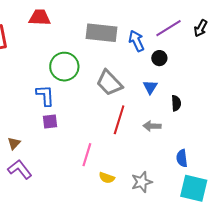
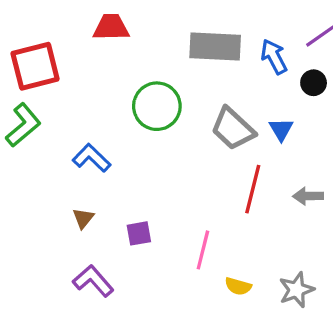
blue triangle: (150, 87) -> (281, 129), moved
blue L-shape: (45, 95) -> (92, 158), moved, turned -40
purple square: (50, 121) -> (139, 233), moved
brown triangle: (14, 143) -> (83, 218), moved

